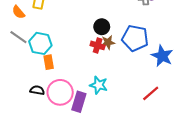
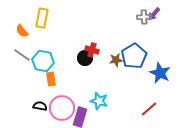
black circle: (102, 27) -> (85, 58), moved
blue pentagon: (135, 38) -> (134, 56), turned 30
brown star: (108, 42) -> (116, 60), moved
red cross: (98, 45) -> (92, 50), moved

